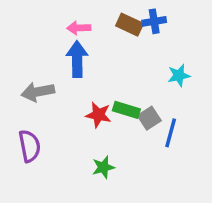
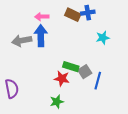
cyan star: (179, 75) -> (103, 38), moved
gray arrow: (38, 92) -> (22, 41), moved
red star: (98, 115) -> (62, 79), moved

